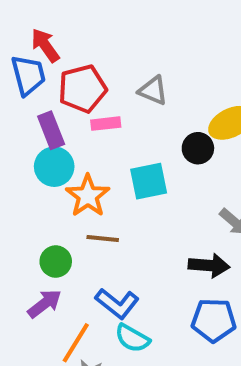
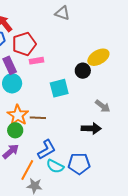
gray triangle: (153, 91) -> (62, 13), moved
orange star: (88, 196) -> (18, 115), moved
blue L-shape: (117, 303) -> (47, 150), turned -65
blue pentagon: (214, 320) -> (79, 164), moved

